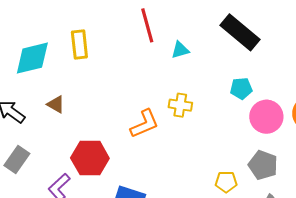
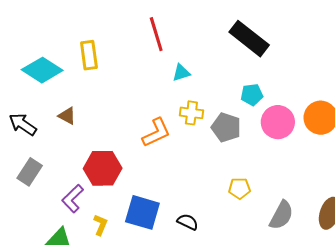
cyan triangle: (180, 50) -> (181, 73), moved
cyan diamond: (32, 58) -> (42, 70), turned 48
gray pentagon: (263, 165) -> (226, 127), moved

